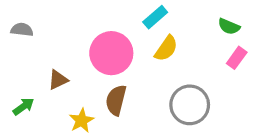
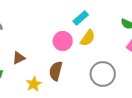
pink circle: (111, 53) -> (63, 41), moved, size x0.7

